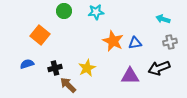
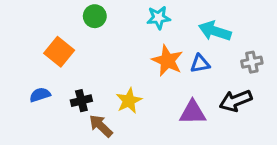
cyan star: (96, 12) -> (159, 18), moved
cyan arrow: (163, 19) -> (215, 31), moved, size x1.5

